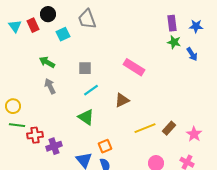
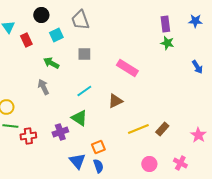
red rectangle: (33, 25) -> (26, 40), moved
blue star: (196, 26) -> (195, 21), moved
blue arrow: (192, 54) -> (197, 67), moved
green arrow: (47, 62) -> (51, 63), moved
gray square: (85, 68) -> (84, 54), moved
pink star: (194, 134) -> (198, 135), moved
purple cross: (54, 146) -> (60, 132), moved

